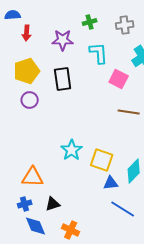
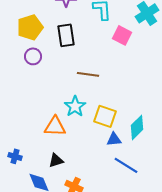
brown line: (129, 112) -> (88, 74), moved
orange triangle: (33, 177) -> (55, 126), moved
blue cross: (25, 204) -> (15, 156), moved, turned 32

